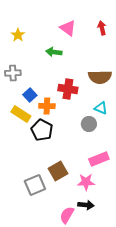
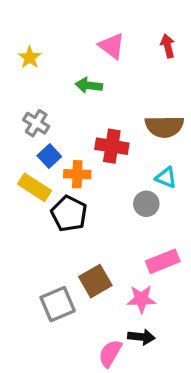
gray cross: (13, 73) -> (36, 123), moved, turned 35

